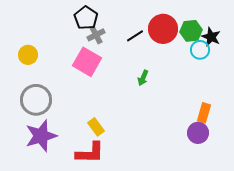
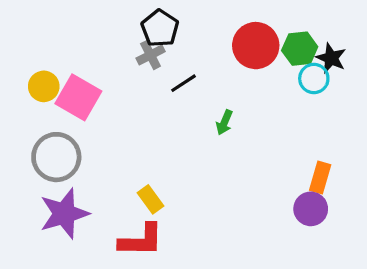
black pentagon: (86, 18) -> (160, 28), moved
black line: (135, 36) -> (184, 83), moved
pink square: (87, 62) -> (78, 97), moved

